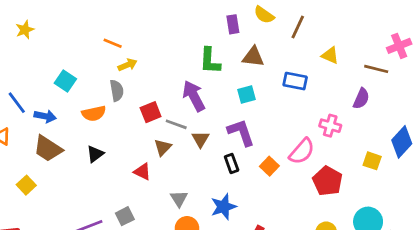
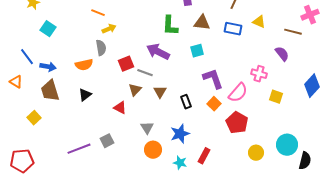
cyan square: (65, 81) -> (48, 29), moved
blue rectangle: (295, 81) -> (233, 29), moved
purple arrow: (194, 96) -> (158, 52), turned -35
purple semicircle: (361, 99) -> (282, 54), turned -63
purple L-shape: (241, 132) -> (213, 79), moved
brown triangle: (201, 139) -> (160, 92), moved
brown trapezoid: (48, 149) -> (50, 91), turned 40
yellow square: (372, 161) -> (276, 97), moved
red pentagon: (328, 181) -> (237, 123), moved

